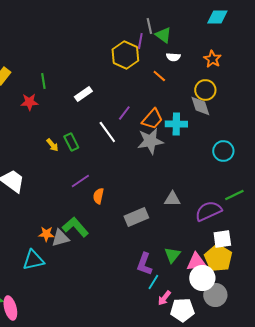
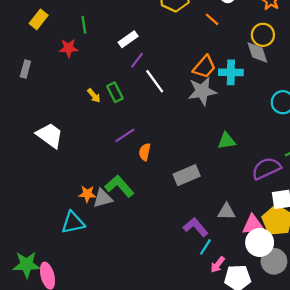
purple line: (124, 113) -> (137, 60), moved
gray triangle: (172, 199) -> (226, 212), moved
green triangle: (172, 255) -> (226, 141), moved, turned 42
purple L-shape: (144, 264) -> (196, 227), turned 120

